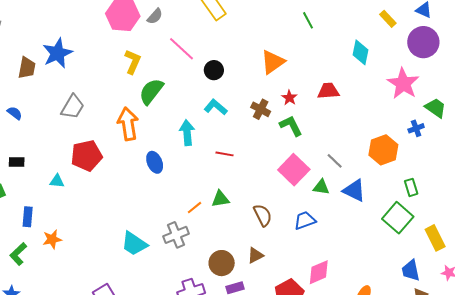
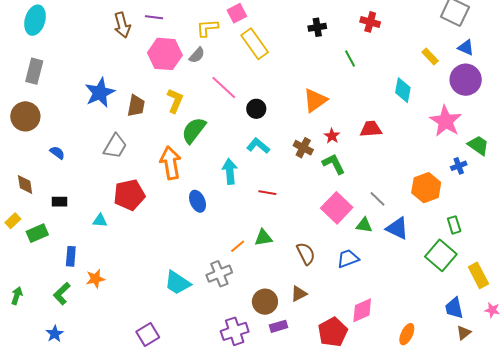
brown trapezoid: (27, 68) -> (136, 106), moved

